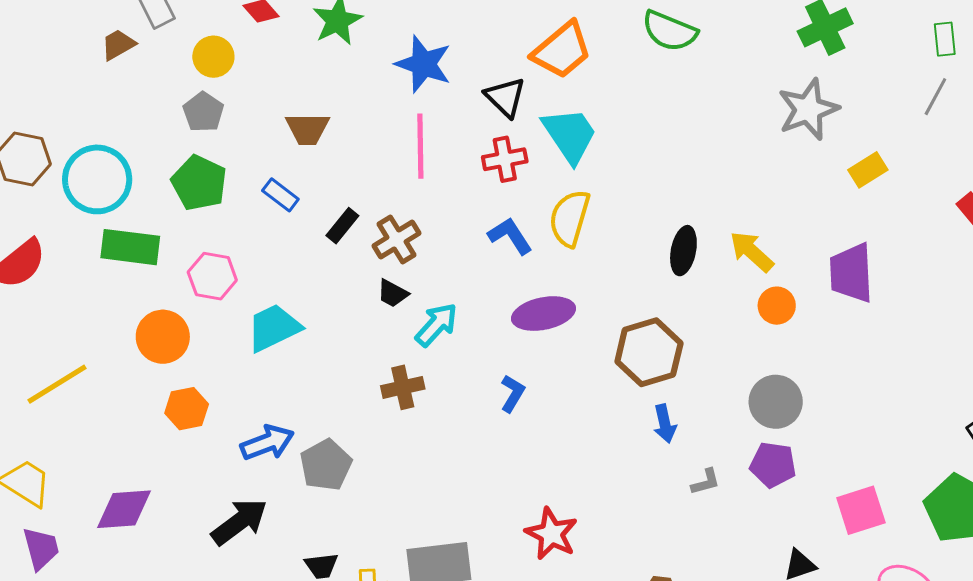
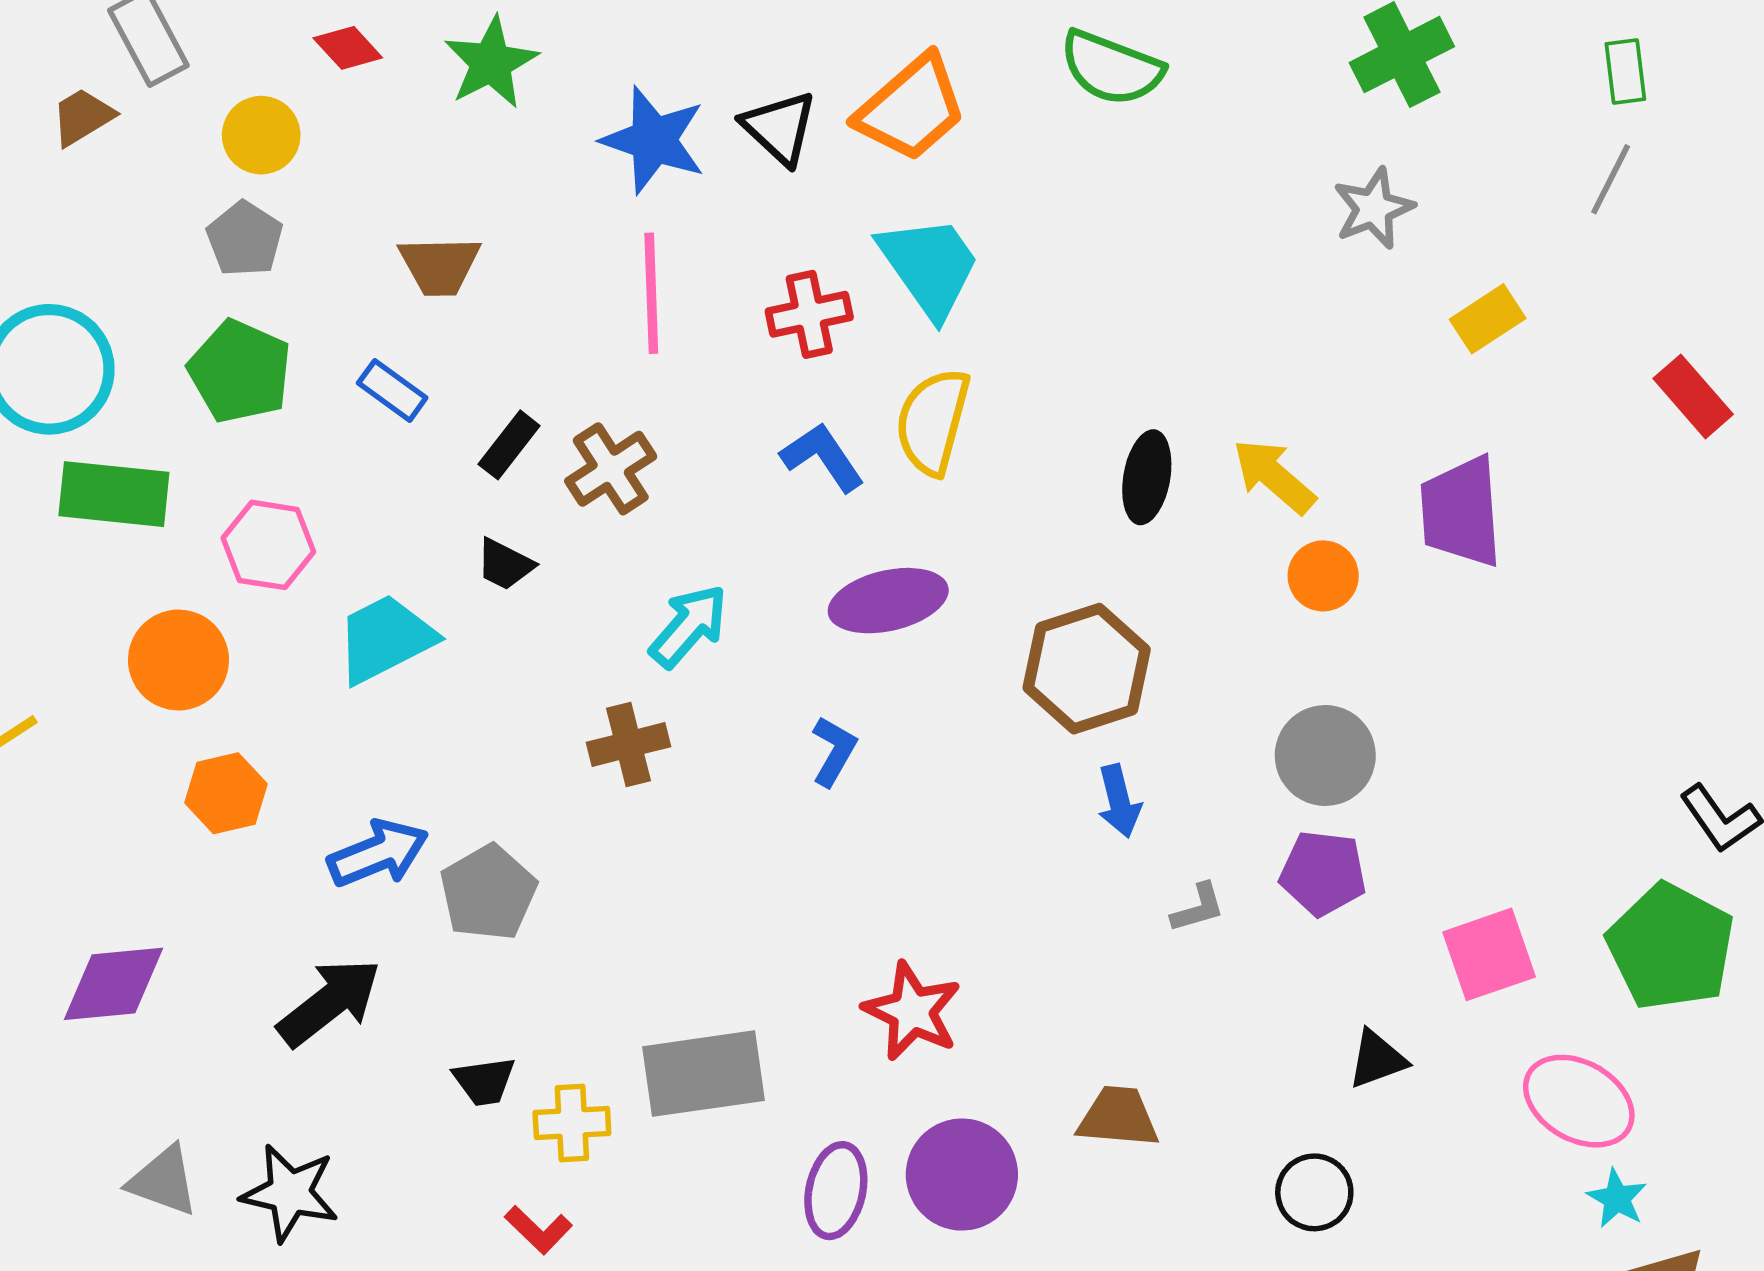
black triangle: (505, 97) -> (779, 128), moved
gray star: (808, 109) -> (1374, 208), size x0.7
black trapezoid: (393, 293) -> (505, 564), moved

